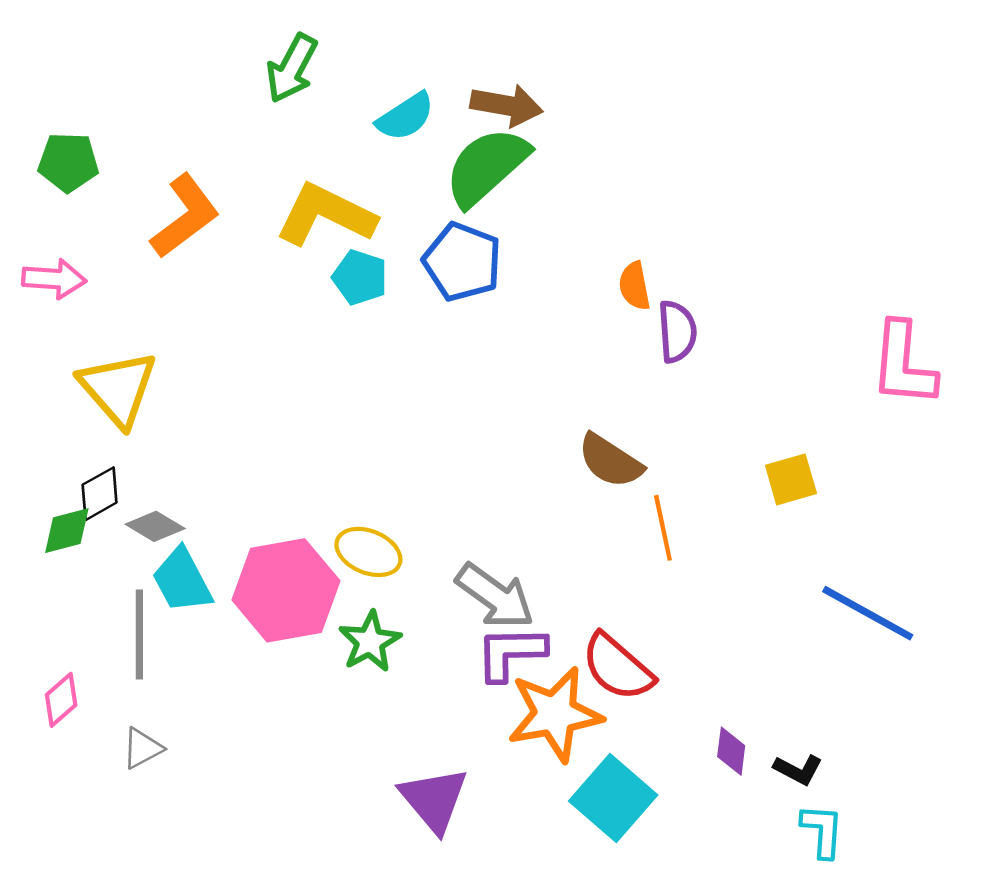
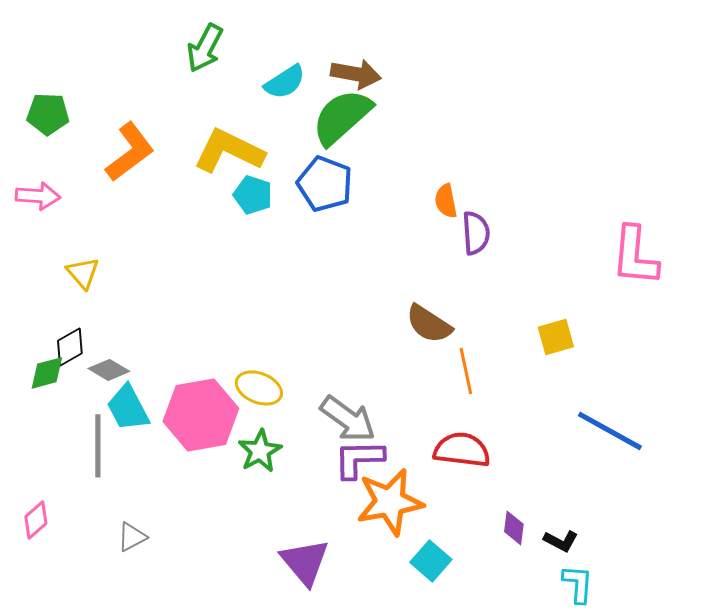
yellow triangle: (118, 388) -> (83, 273), size x0.6
red semicircle: (617, 667) -> (462, 450), moved, turned 146
pink diamond: (61, 700) -> (36, 520), moved
gray triangle: (142, 748) -> (132, 537), moved
cyan square: (613, 798) -> (431, 561), size x0.7

